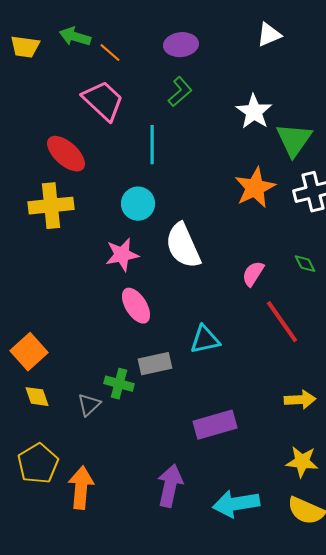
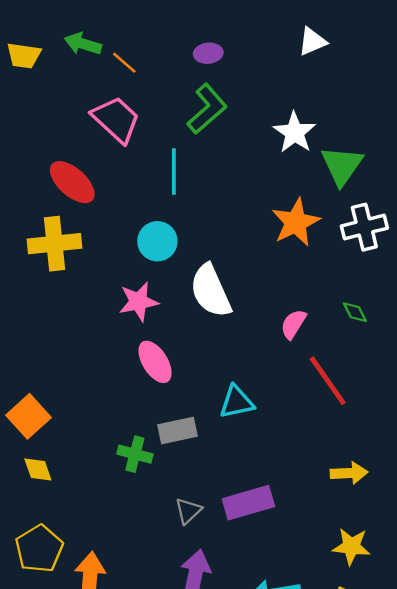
purple ellipse: (181, 45) -> (208, 53), size x0.7
green L-shape: (180, 92) -> (207, 109), size x1.4
gray triangle: (89, 405) -> (188, 511), moved

